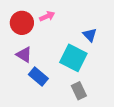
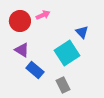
cyan square: (73, 58) -> (67, 53), turned 30
gray rectangle: (79, 91) -> (63, 85), moved

